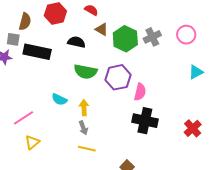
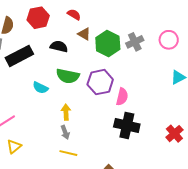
black rectangle: (37, 52) -> (19, 56), turned -40
cyan semicircle: (59, 99) -> (40, 88), moved

